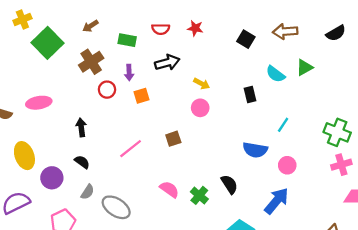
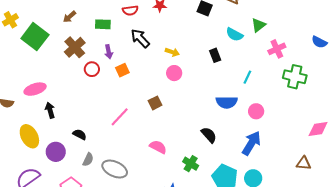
black arrow: (167, 63) -> (140, 38), turned -110
black arrow: (81, 127) -> (50, 110), moved
pink cross: (341, 165) -> (277, 49), moved
green cross: (199, 195) -> (191, 164), moved

